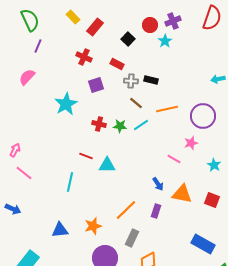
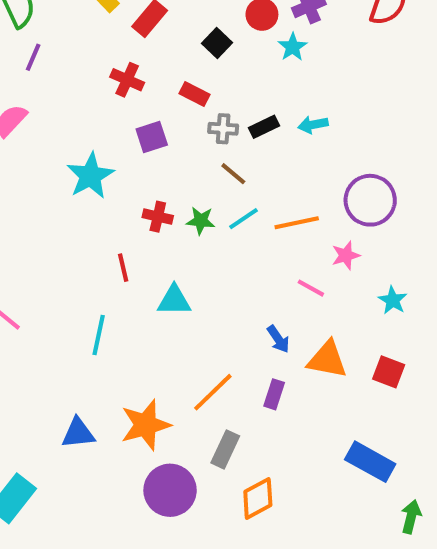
cyan arrow: (218, 79) -> (313, 125), moved
black rectangle: (151, 80) -> (264, 127), turned -40
orange line: (167, 109) -> (297, 223), moved
red line: (86, 156) -> (123, 268), moved, turned 56
orange star: (93, 226) -> (146, 425), size x1.4

